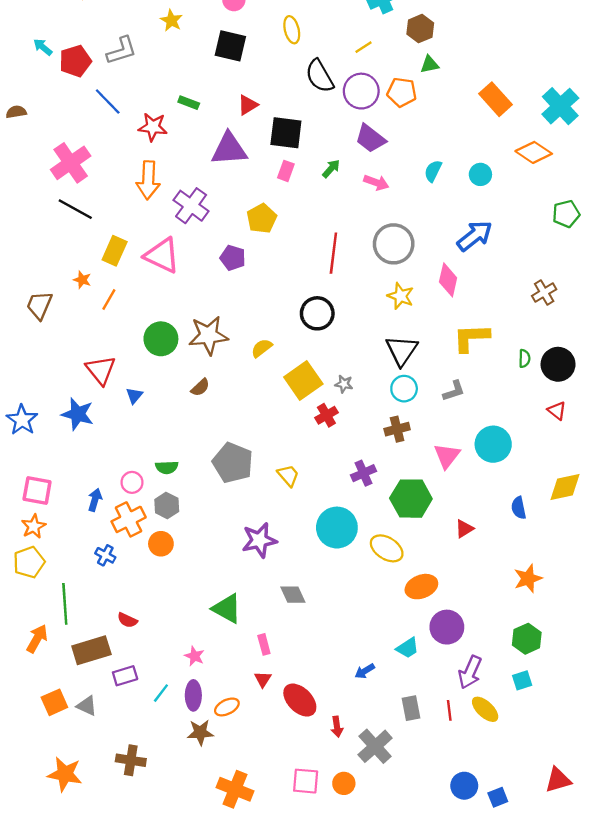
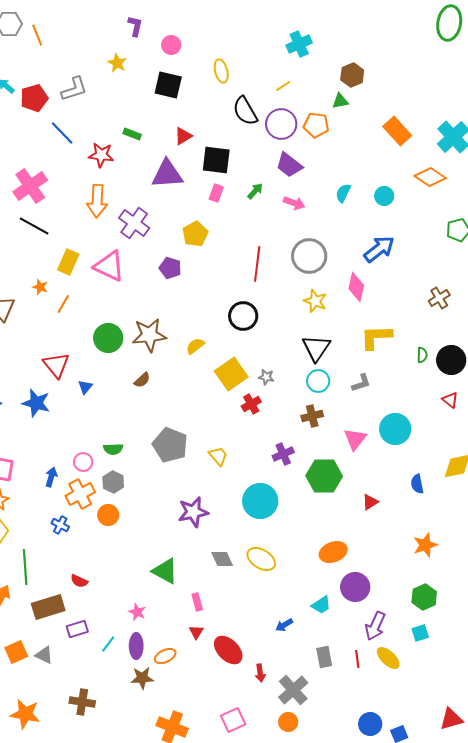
brown hexagon: (420, 29) -> (352, 75), moved
yellow ellipse: (387, 548) -> (261, 559), moved
pink square: (306, 781) -> (233, 720), turned -30
orange circle: (344, 783) -> (288, 722), moved

